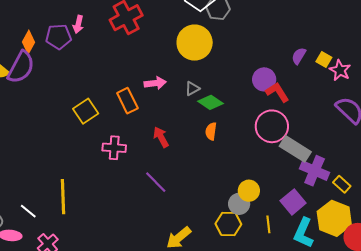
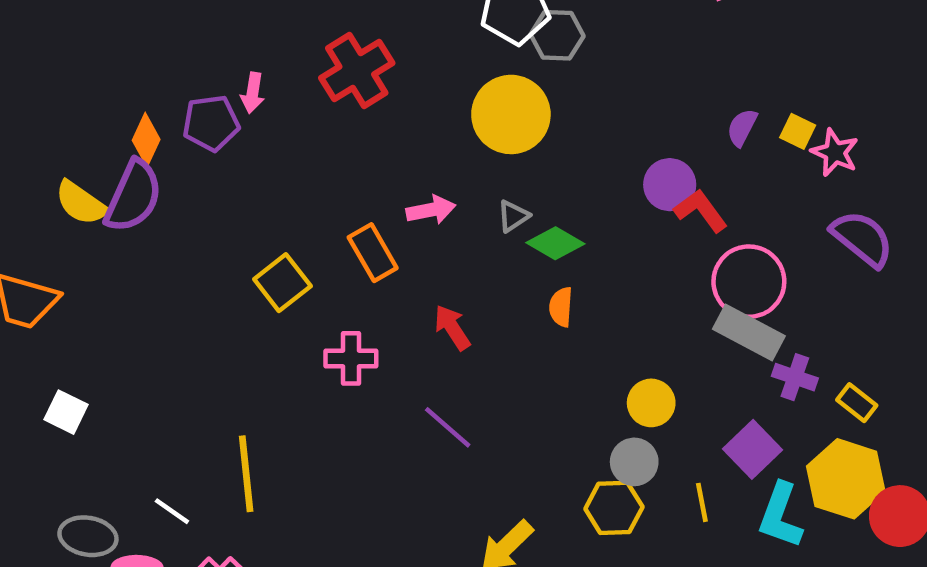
pink circle: (272, 126) -> (749, 282), moved
purple cross: (315, 171) -> (795, 377), size x0.7
yellow circle: (249, 191) -> (651, 403), moved

